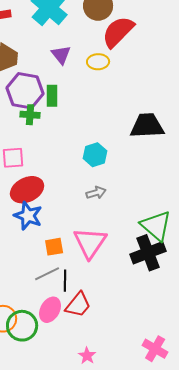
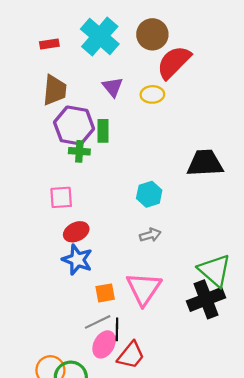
red ellipse: (27, 190) -> (76, 232), size x0.7
pink ellipse: (50, 310) -> (104, 344), moved

